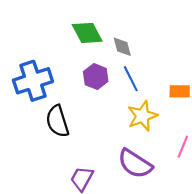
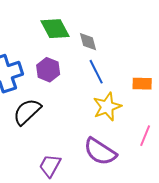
purple hexagon: (96, 77) -> (48, 70), moved
black semicircle: (57, 121) -> (27, 112), turned 64

